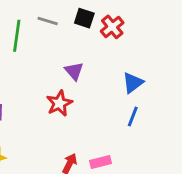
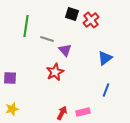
gray line: (48, 21) -> (47, 39), moved
blue line: (133, 116) -> (106, 90), moved

